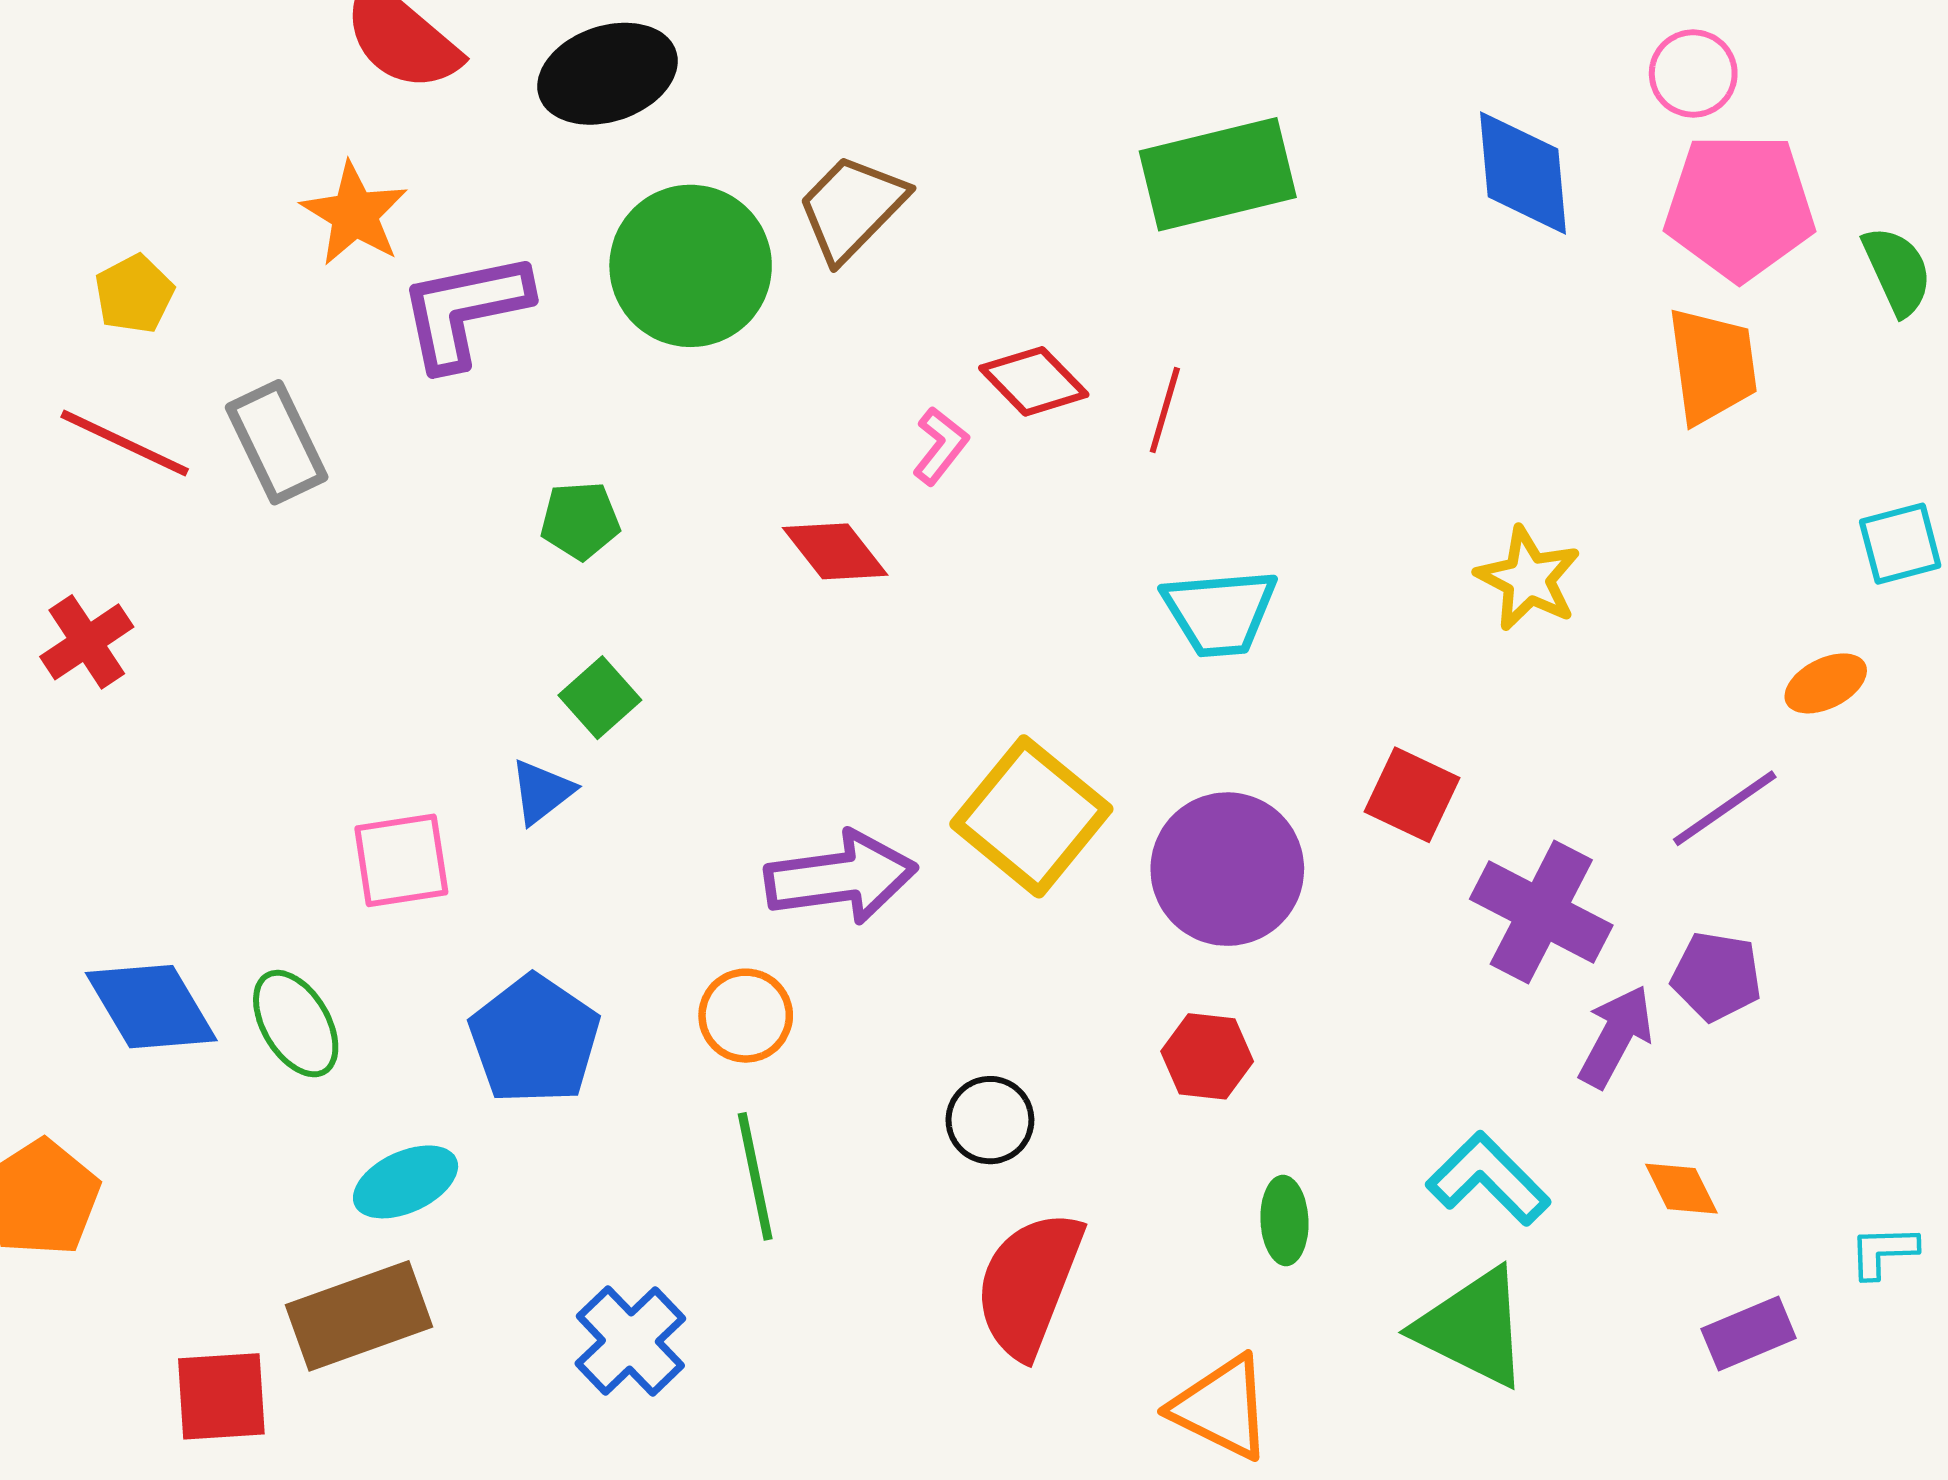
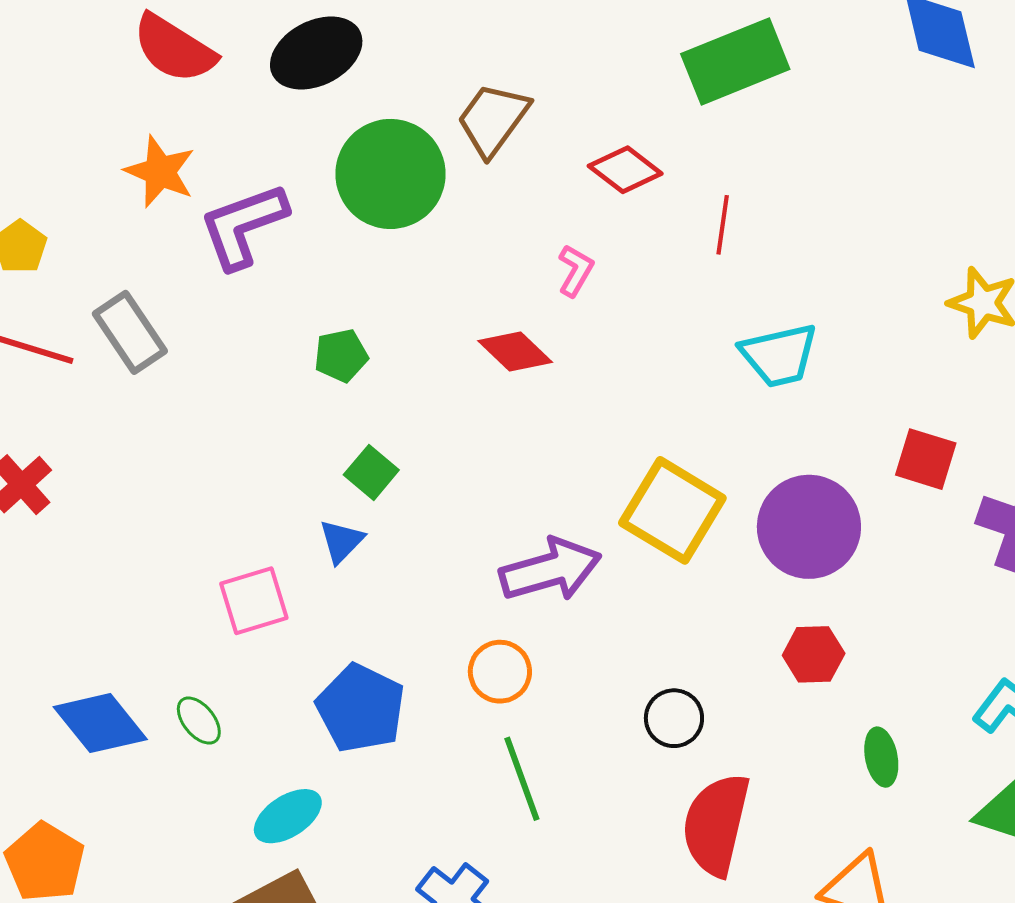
red diamond: (1034, 381) -> (625, 170), moved
green ellipse: (296, 1024) -> (199, 721), size x0.7

